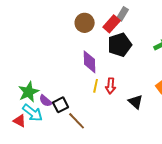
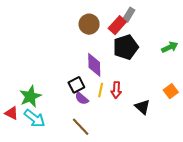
purple semicircle: (46, 101) -> (82, 98), moved
black square: (61, 105) -> (76, 85), moved
red triangle: (20, 121) -> (12, 113), moved

